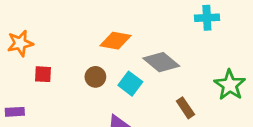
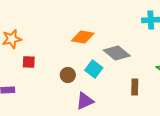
brown circle: (95, 77) -> (68, 75), moved
brown rectangle: (185, 108) -> (135, 87), turned 35

